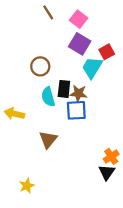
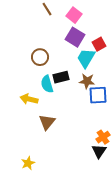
black rectangle: (64, 89) -> (61, 77), turned 70
brown star: (79, 93) -> (87, 81), moved
blue square: (76, 110) -> (98, 95), moved
yellow arrow: (14, 114) -> (29, 99), moved

